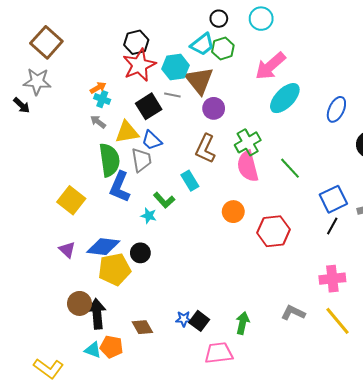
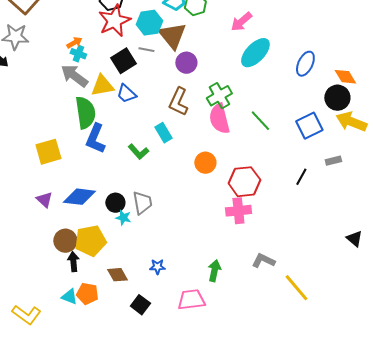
pink arrow: (270, 66) -> (241, 22), size x0.7
gray arrow: (98, 122) -> (74, 76), size x1.8
gray trapezoid: (141, 160) -> (142, 203), moved
blue square: (333, 199) -> (309, 126), moved
yellow square: (71, 200) -> (48, 152), turned 36
cyan star: (149, 216) -> (123, 218), moved
yellow pentagon: (115, 269) -> (90, 241), moved
pink cross: (332, 279) -> (238, 211), moved
brown circle: (79, 303) -> (65, 241), moved
black arrow: (97, 314) -> (73, 262), size x0.7
black square: (199, 321) -> (140, 305), moved
yellow line: (337, 321) -> (296, 288), moved

